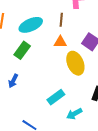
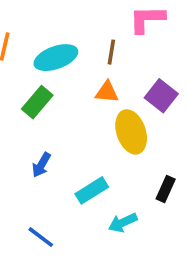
blue arrow: (13, 81) -> (41, 165), moved

